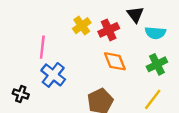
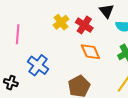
red cross: (109, 30) -> (84, 25), turned -30
pink line: (42, 47) -> (18, 34), moved

